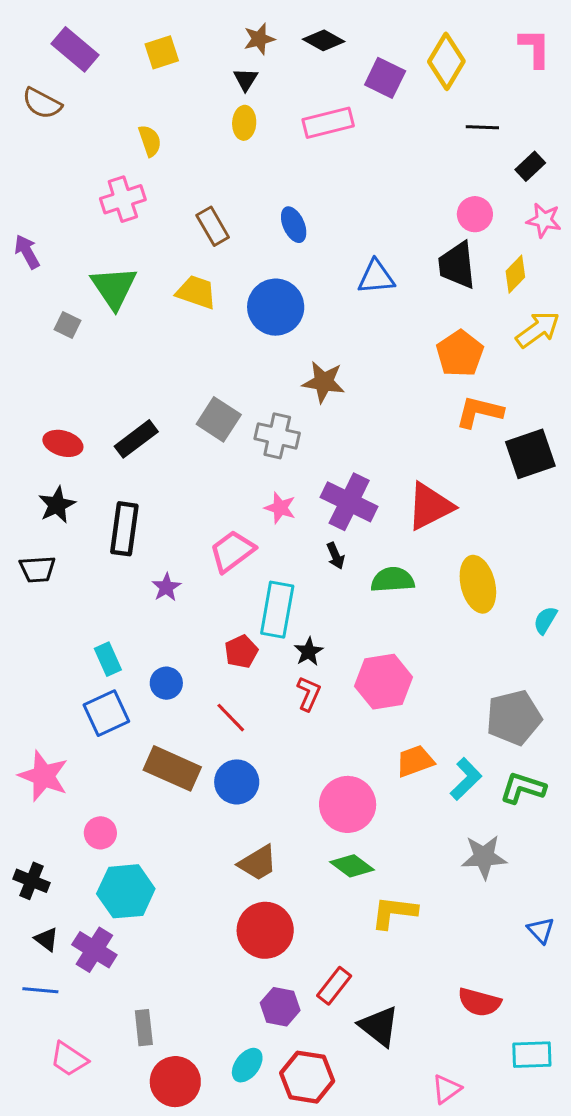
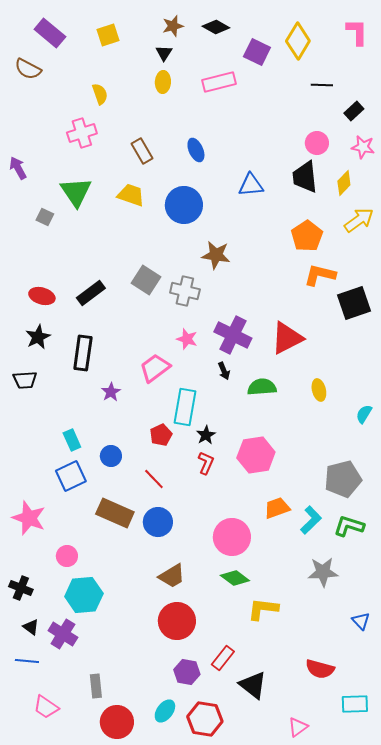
yellow ellipse: (478, 584) -> (319, 390), size x0.6

